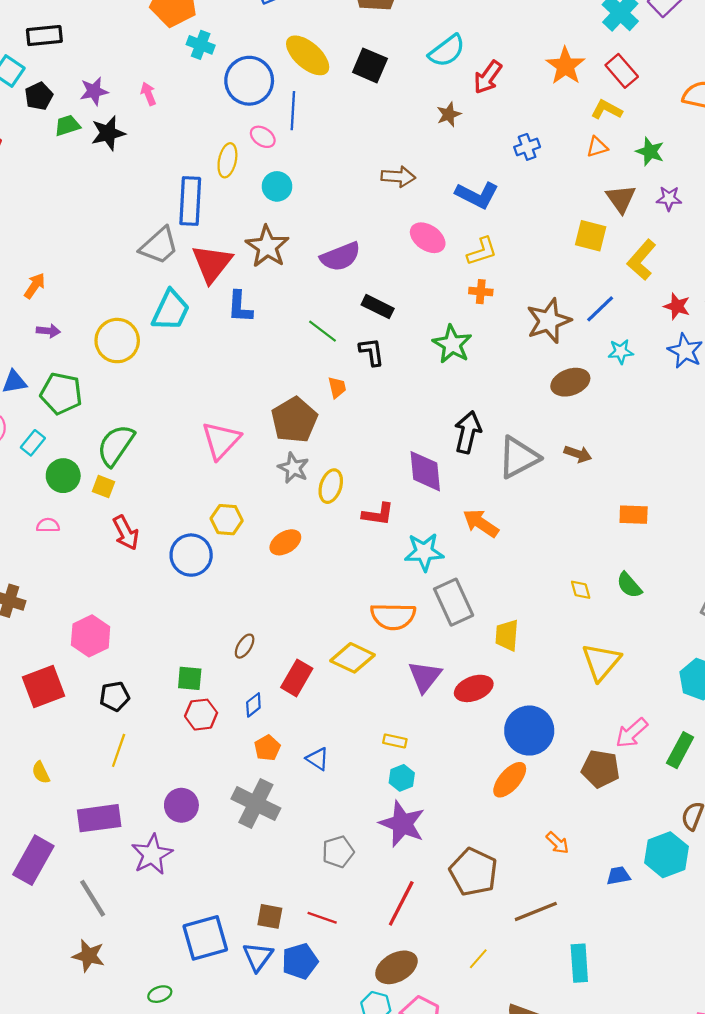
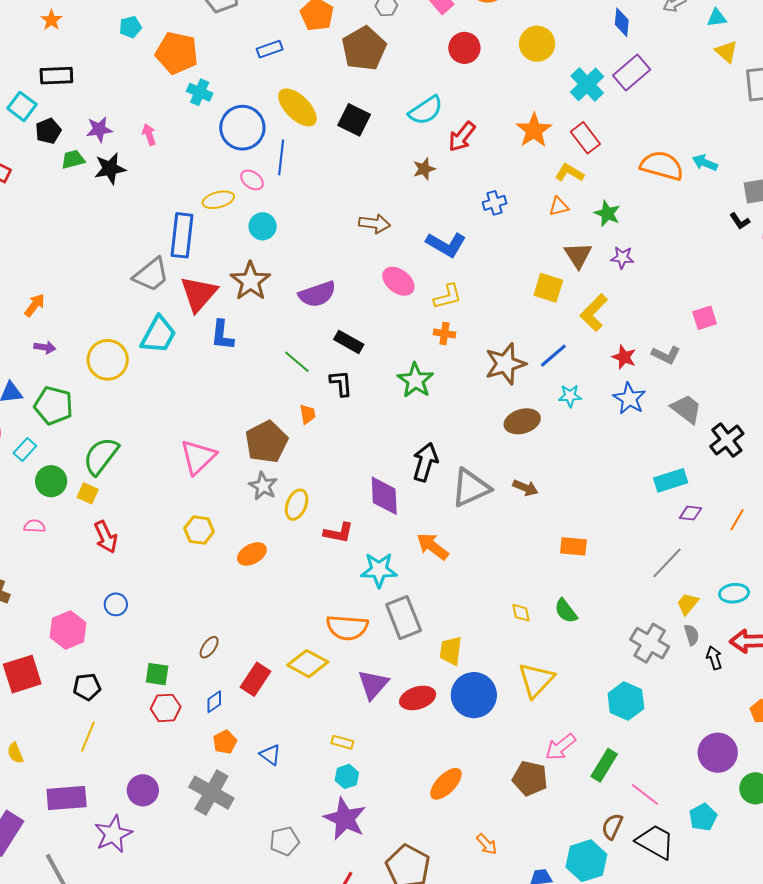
yellow ellipse: (227, 160) -> (218, 200), turned 60
blue circle: (191, 555) -> (116, 604), moved, size x0.6
blue circle: (529, 731) -> (474, 695), moved

